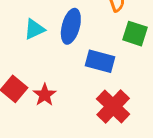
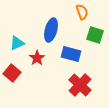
cyan triangle: (34, 29) -> (17, 43), moved
red star: (45, 95) -> (37, 58), moved

